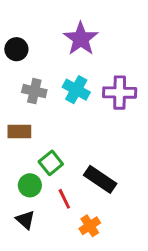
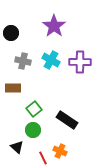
green circle: (30, 185) -> (33, 130), moved
red line: (64, 199) -> (43, 158), moved
orange cross: (90, 226) -> (60, 151), turned -32

